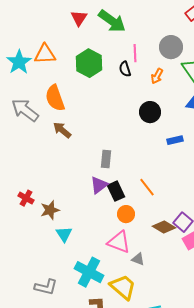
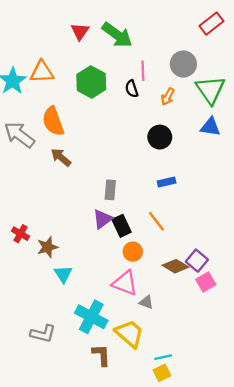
blue rectangle: (175, 140) -> (167, 182), moved

